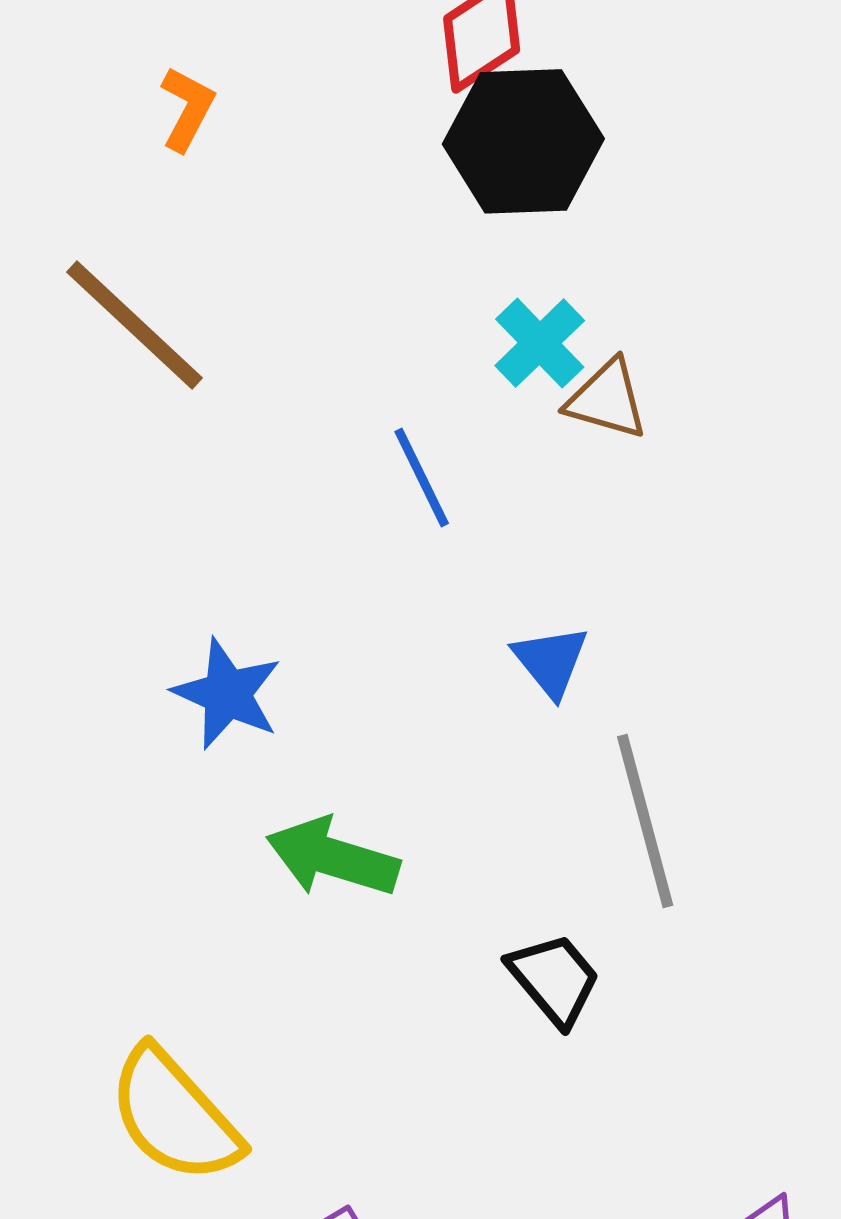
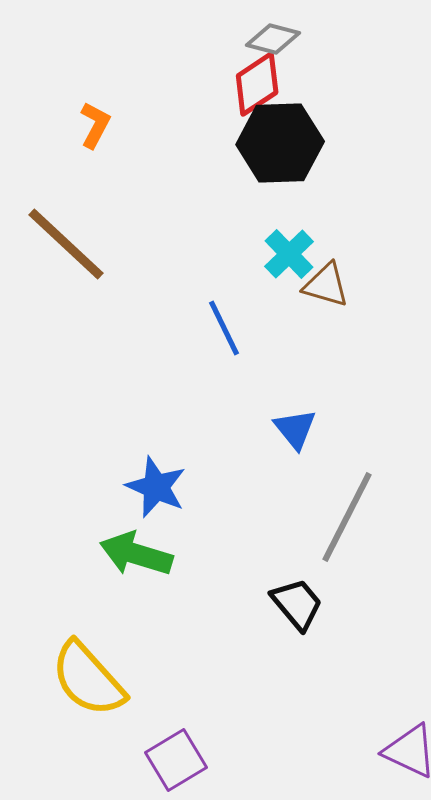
blue star: (227, 694) -> (156, 487), moved
gray line: (645, 821) -> (347, 517), turned 42
green arrow: (333, 857) -> (136, 554), moved

